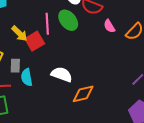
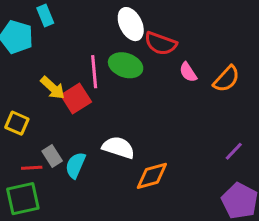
green ellipse: (68, 20) -> (126, 65), turned -30
gray rectangle: (15, 66) -> (52, 156), moved, turned -32
cyan semicircle: (27, 77) -> (75, 165), moved, turned 36

